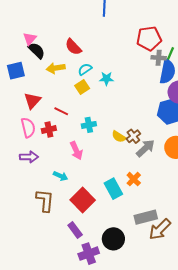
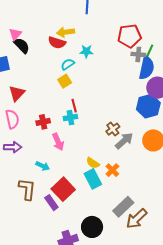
red semicircle: (73, 47) -> (57, 43), turned -30
yellow arrow: (56, 68) -> (66, 32), moved
cyan star: (107, 79) -> (86, 51), moved
red line: (61, 111) -> (74, 106), moved, turned 48
red cross: (49, 130) -> (43, 122), moved
yellow semicircle: (119, 137) -> (93, 163), moved
gray rectangle: (146, 217) -> (123, 207), turned -30
purple rectangle: (75, 230) -> (51, 203), moved

